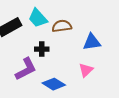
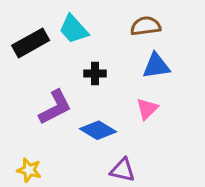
brown semicircle: (62, 26) -> (146, 26), moved
black cross: (42, 49) -> (95, 74), moved

